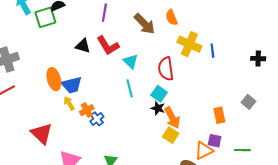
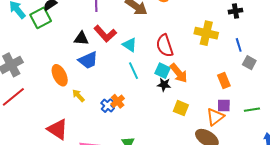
yellow cross: (189, 44) -> (206, 33), moved
blue line: (212, 51) -> (239, 45), moved
black cross: (258, 59) -> (235, 11), moved
blue trapezoid: (72, 85) -> (88, 60), moved
orange cross: (87, 110) -> (118, 101), moved
orange arrow: (172, 118) -> (179, 73), moved

